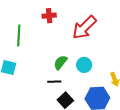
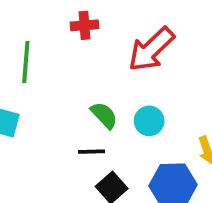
green semicircle: (60, 62) -> (104, 115), turned 98

